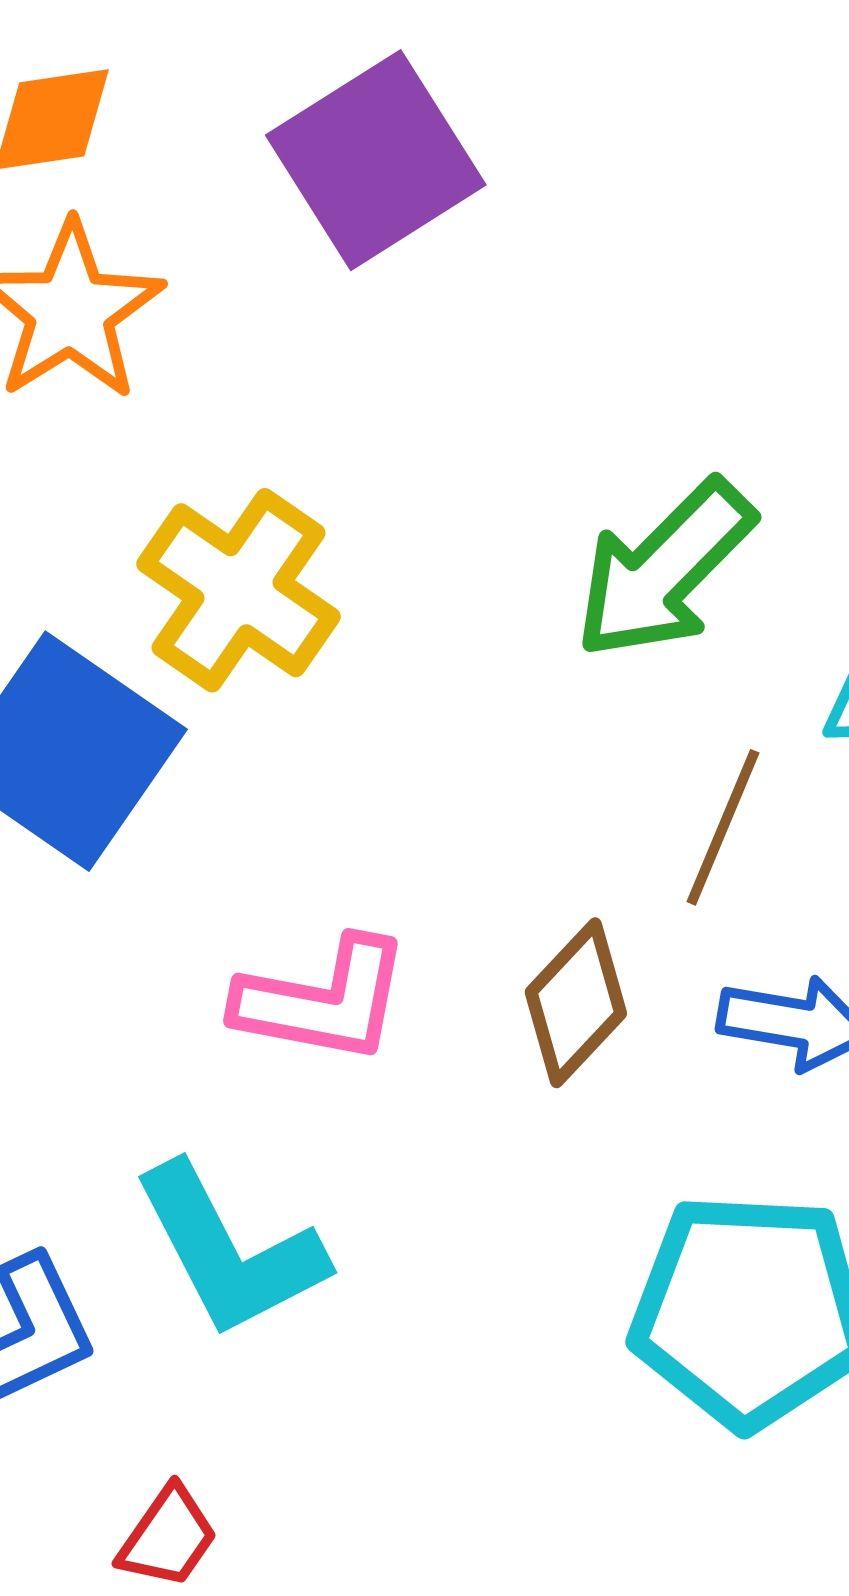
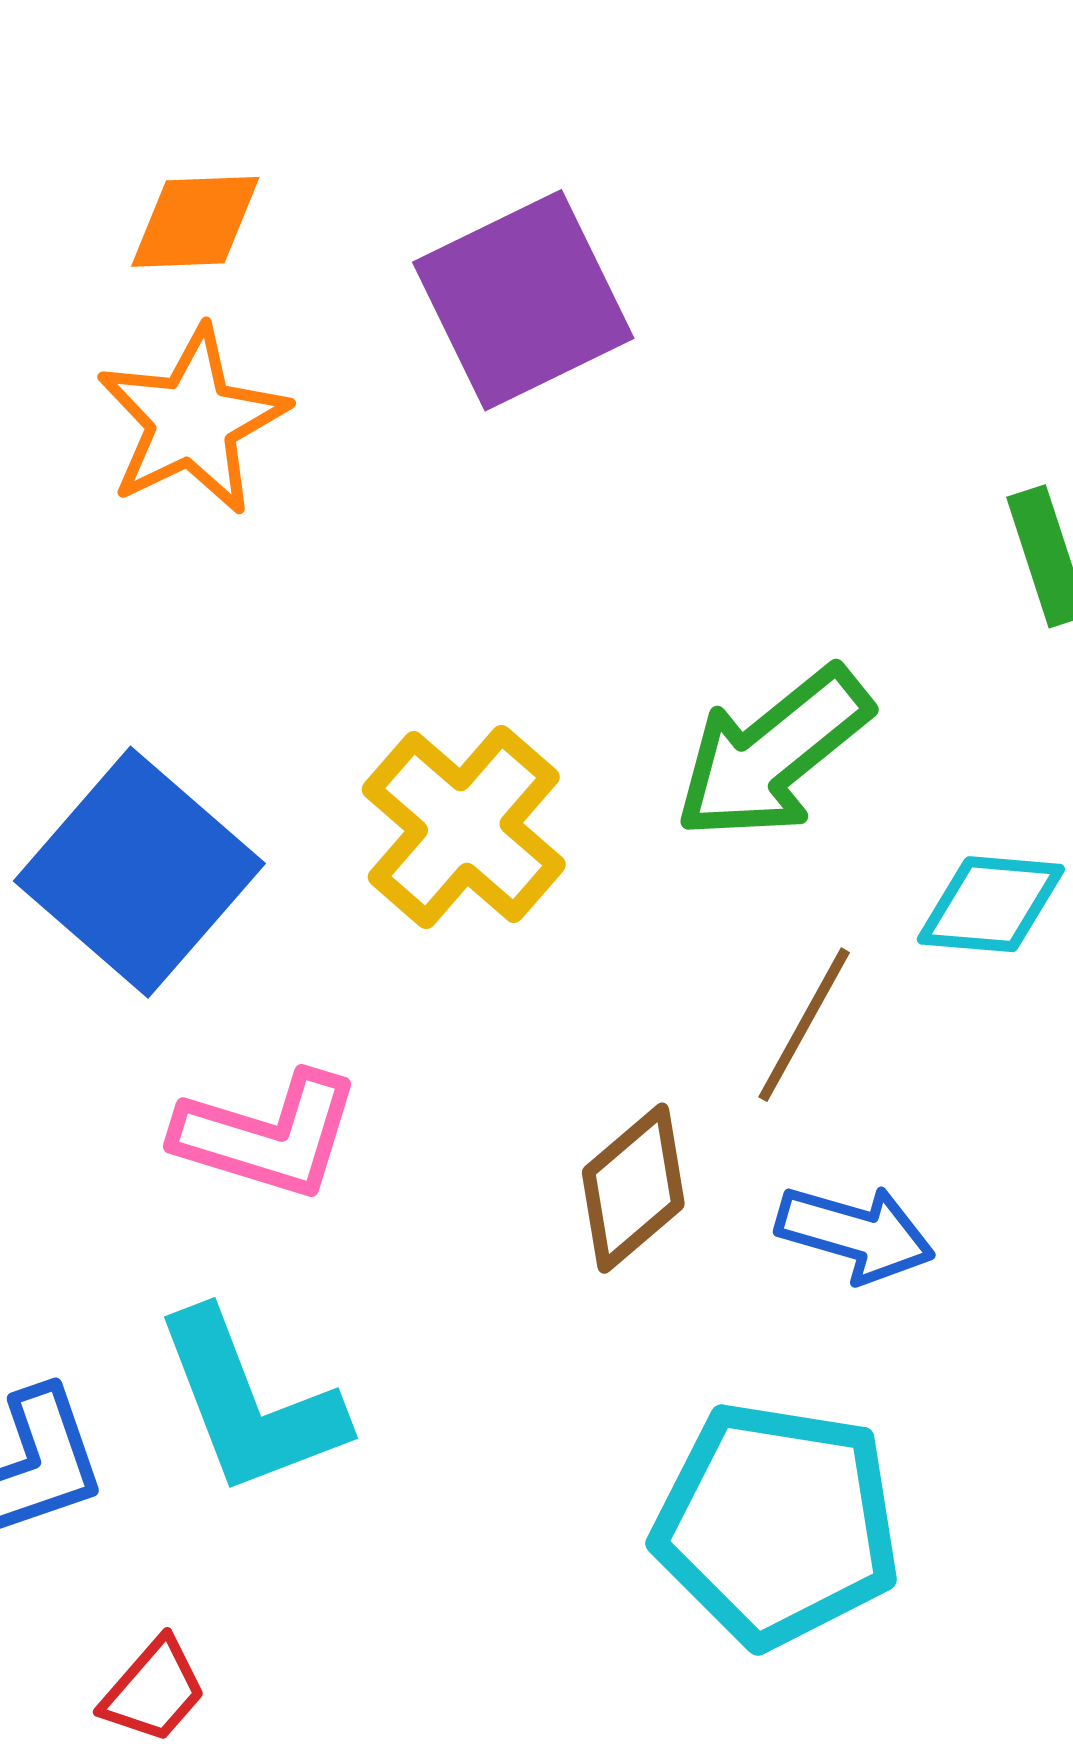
yellow cross: (238, 590) -> (464, 827), moved
pink L-shape: (323, 1000) -> (268, 1135), moved

